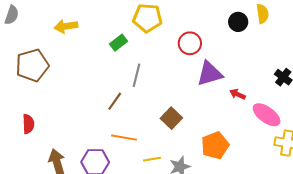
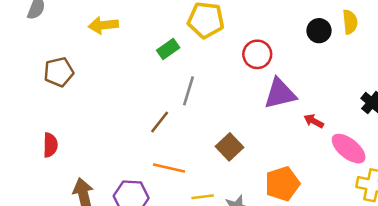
brown pentagon: (32, 65) -> (59, 72), size x0.7

